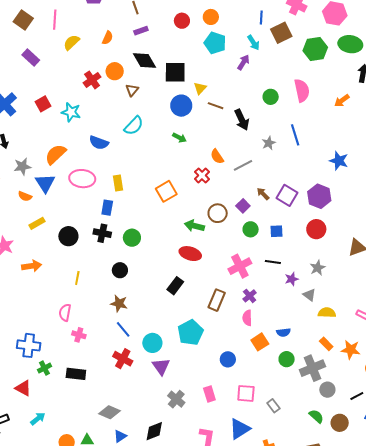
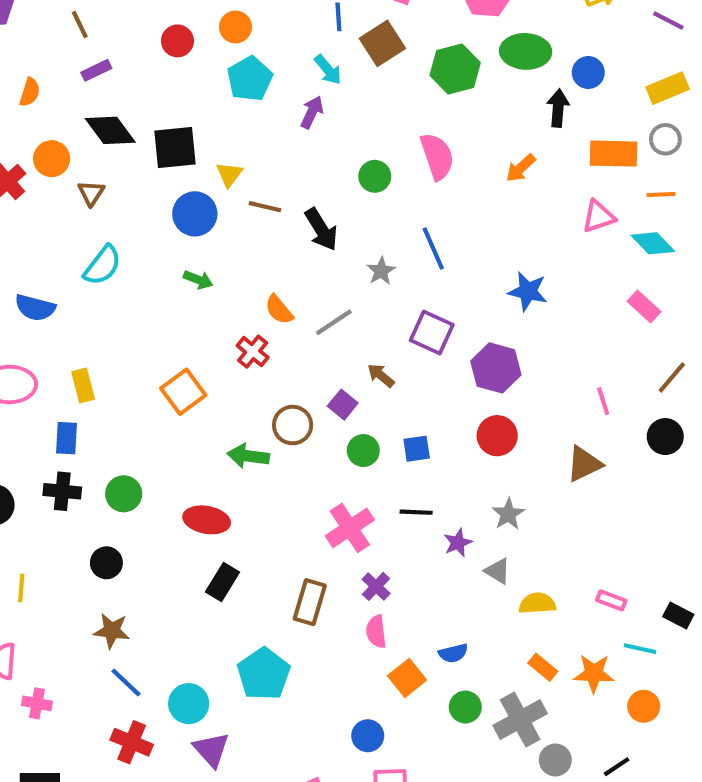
cyan pentagon: (215, 43) -> (250, 79), turned 30
purple square: (287, 195) -> (432, 332), moved
red ellipse: (190, 254) -> (207, 520), moved
blue circle: (228, 359) -> (368, 736), moved

